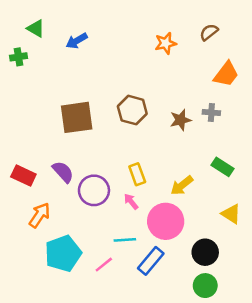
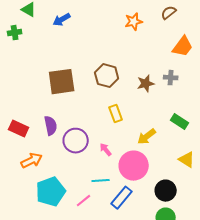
purple semicircle: (63, 172) -> (51, 126), turned 30
yellow rectangle: (137, 174) -> (116, 114), moved
orange arrow: (40, 215) -> (32, 161), turned 30

